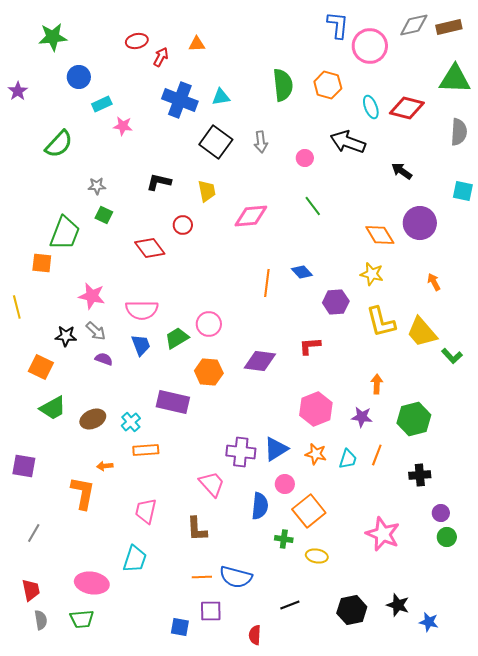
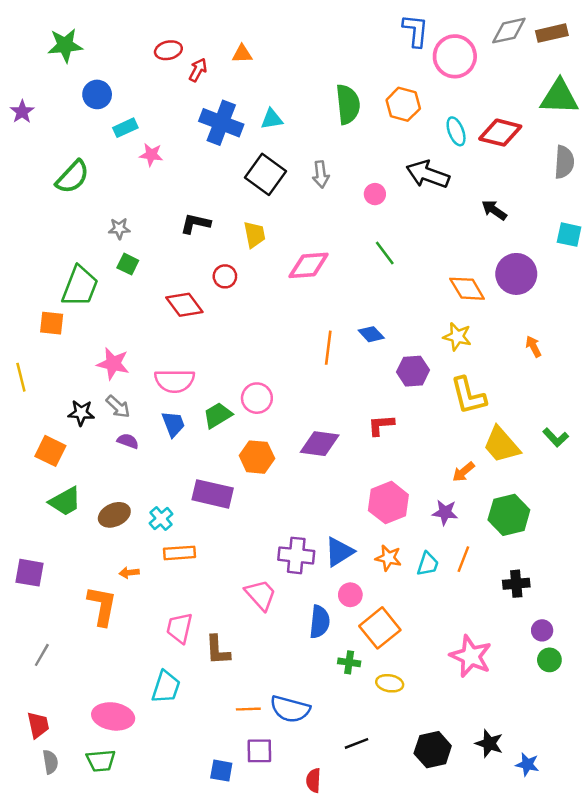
yellow trapezoid: (422, 332) -> (502, 445), moved
orange arrow: (377, 384) -> (463, 472), turned -132
brown L-shape: (197, 529) -> (218, 650), moved

